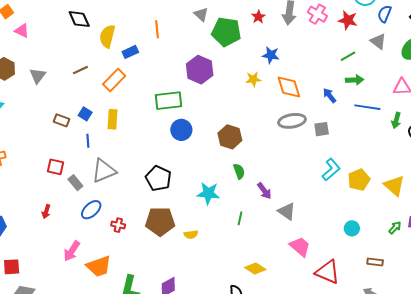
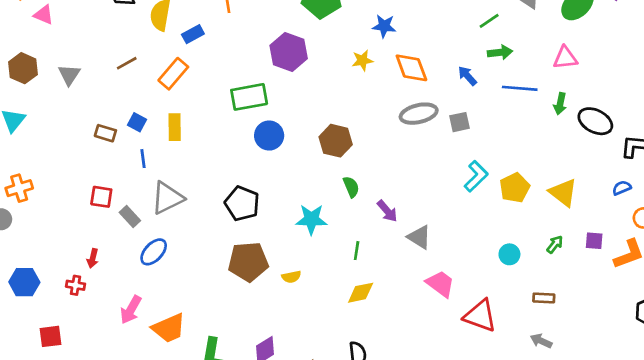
red cross: (118, 225) -> (76, 285), moved
green arrow: (395, 228) -> (555, 244), moved
yellow diamond: (255, 269) -> (361, 293), moved, turned -40

